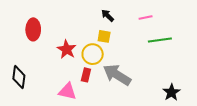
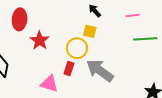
red star: (67, 49) -> (40, 40), moved

